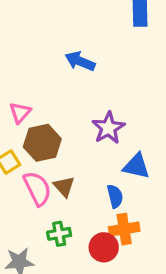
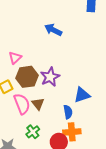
purple star: (108, 128) -> (50, 77), moved
blue triangle: (136, 166) -> (82, 95), turned -36
green cross: (59, 234) -> (33, 132), turned -32

